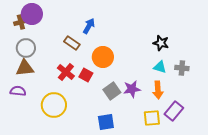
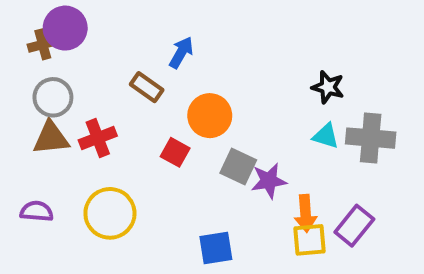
gray cross: (182, 68) -> (371, 138), size x1.6
red cross: (66, 72) -> (98, 138), moved, turned 30
orange arrow: (158, 90) -> (305, 213), moved
purple semicircle: (18, 91) -> (37, 211), moved
gray square: (112, 91) -> (238, 167), moved, turned -30

